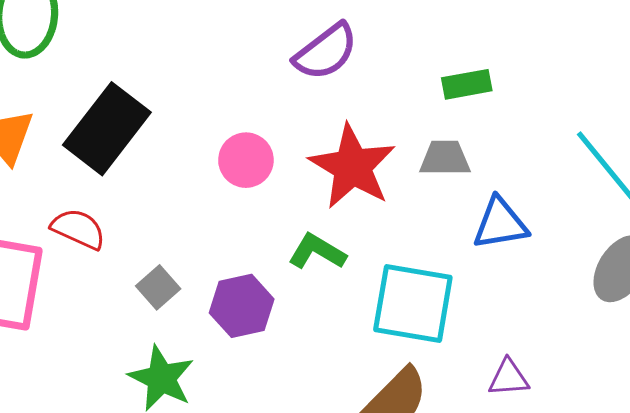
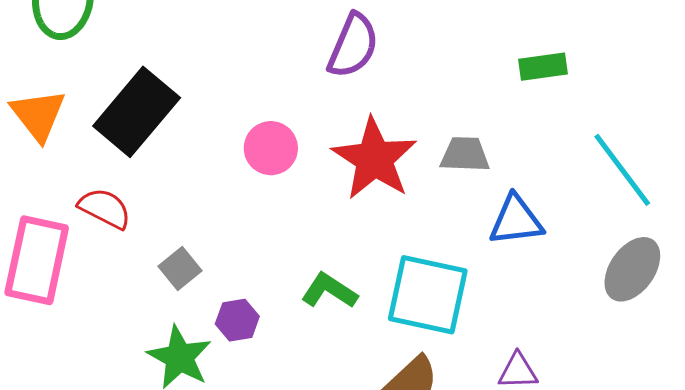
purple semicircle: (326, 52) -> (353, 46), turned -32
green rectangle: (467, 84) -> (543, 67), moved
green L-shape: (317, 252) -> (329, 291), moved
purple hexagon: (242, 306) -> (237, 320), moved, size x0.7

